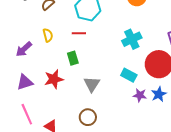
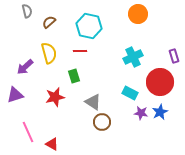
yellow semicircle: (48, 35) -> (49, 53), size x1.5
purple triangle: (25, 82) -> (15, 95), moved
gray triangle: (92, 84) -> (93, 102), turned -30
brown circle: (88, 117) -> (102, 122), moved

